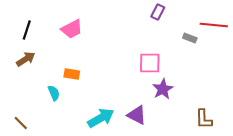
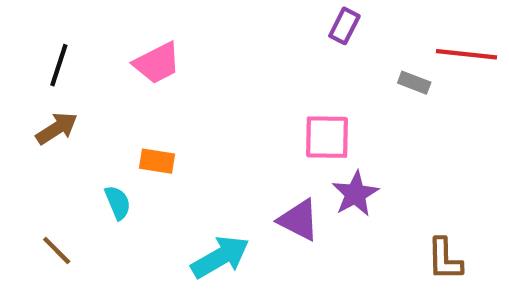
purple triangle: (137, 115) -> (299, 220), moved
brown line: (21, 123) -> (57, 250), moved

